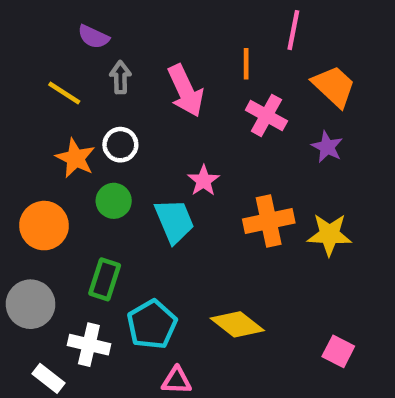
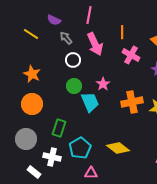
pink line: (293, 30) -> (89, 15), moved
gray arrow: (120, 77) -> (66, 38), turned -40
yellow line: (64, 93) -> (31, 34), moved
white circle: (120, 145) -> (73, 60), moved
orange star: (75, 158) -> (32, 74), moved
green circle: (114, 201) -> (74, 86), moved

